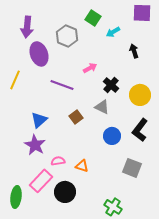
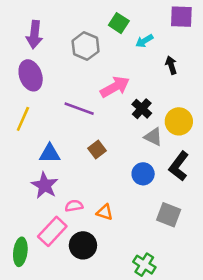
purple ellipse: (39, 54) -> (31, 75), moved
pink arrow: (90, 68) -> (115, 87), size x1.6
yellow line: (15, 80) -> (23, 119), moved
gray triangle: (102, 107) -> (153, 137), moved
blue triangle: (39, 120) -> (50, 153), turned 42

